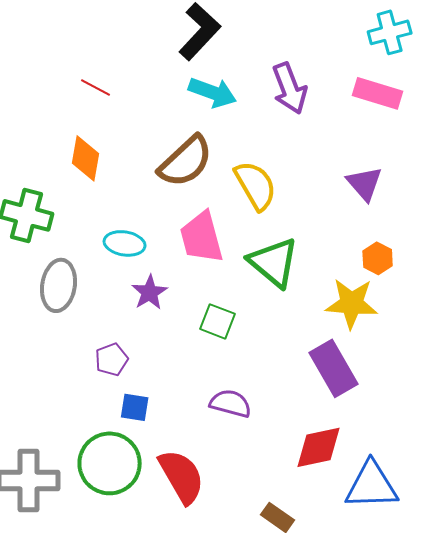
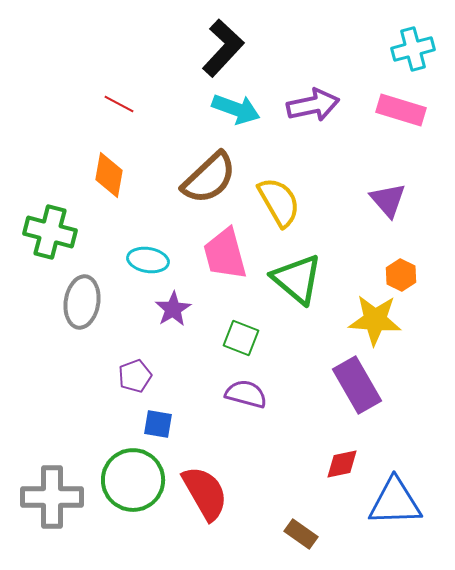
purple arrow: (290, 88) -> (313, 105), turned -81
purple semicircle: (231, 403) -> (246, 394), moved
red diamond: (319, 447) -> (342, 464), size x0.7

